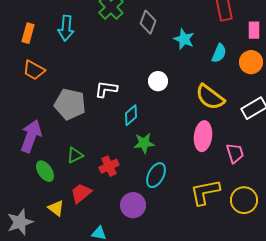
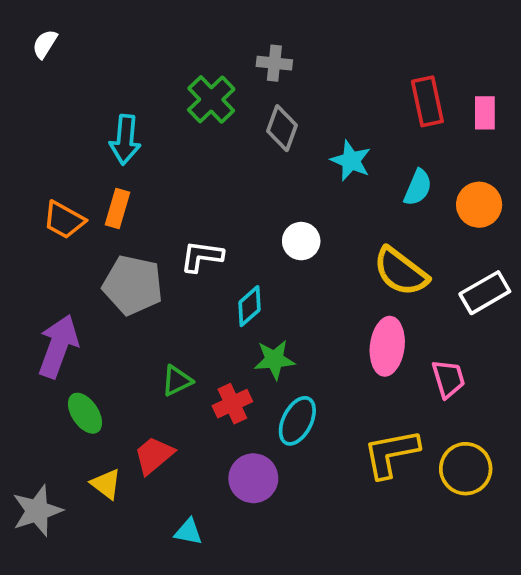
pink rectangle: (254, 30) -> (485, 113), moved
orange rectangle: (28, 33) -> (118, 209), moved
green triangle: (75, 155) -> (177, 381), moved
red cross: (109, 166) -> (232, 404), moved

